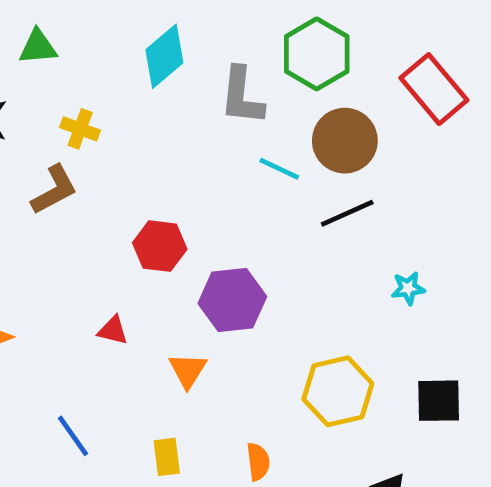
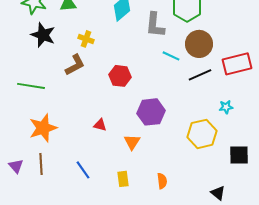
red rectangle: (434, 89) -> (237, 64), moved, turned -64
red hexagon: (160, 246) -> (120, 76), moved
yellow hexagon: (338, 391) -> (202, 134), moved

